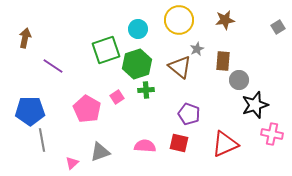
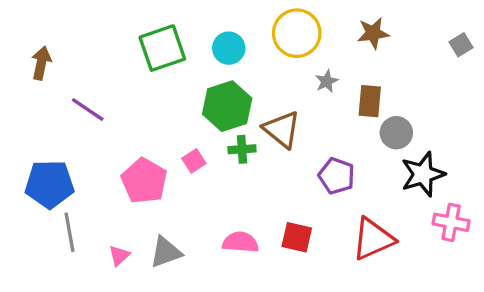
green square: (106, 50) -> (162, 48), moved
brown triangle: (180, 67) -> (282, 129), moved
purple pentagon: (189, 114) -> (337, 176), moved
pink triangle: (72, 163) -> (119, 256), moved

